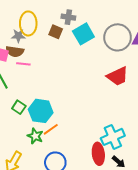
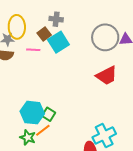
brown square: (56, 32) -> (44, 34), turned 32
cyan square: (83, 34) -> (58, 42), moved
pink line: (23, 64) -> (33, 50), moved
green square: (19, 107) -> (49, 114), moved

